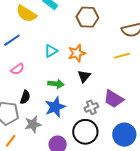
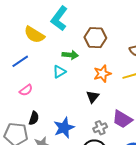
orange star: (77, 53) -> (102, 74), moved
green arrow: (56, 84) -> (70, 55), moved

